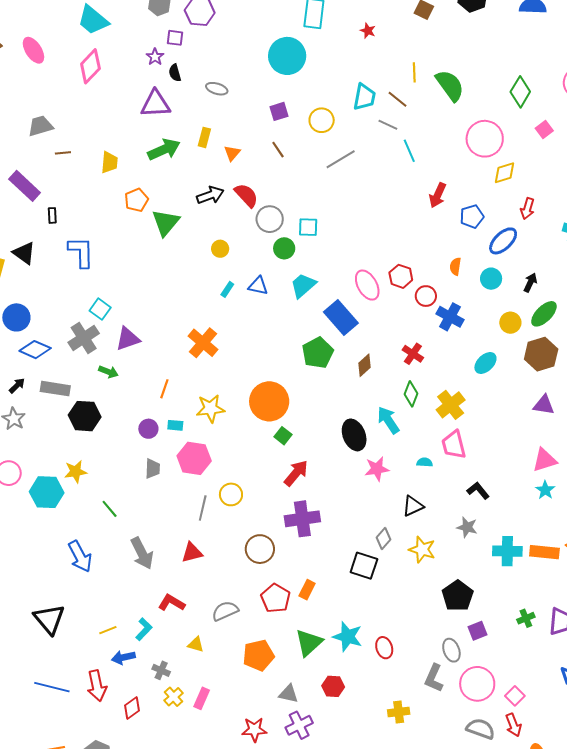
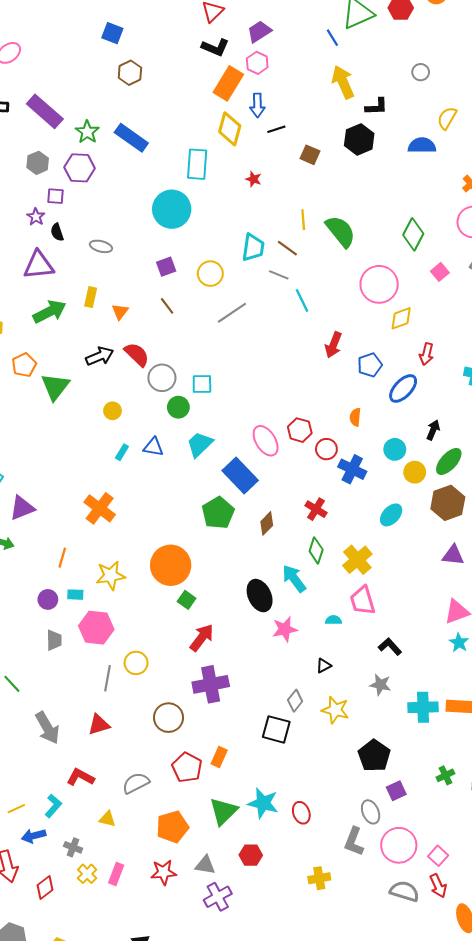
cyan circle: (491, 279) -> (395, 449), moved
black triangle: (413, 506) -> (324, 666), size x0.7
red star: (254, 730) -> (164, 872), moved

